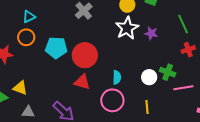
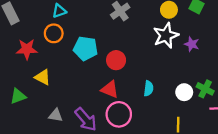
red circle: (85, 55) -> (116, 60), size x0.7
yellow triangle: (20, 88) -> (43, 77), moved
pink circle: (112, 100) -> (119, 114), moved
gray triangle: (28, 112) -> (56, 115), moved

